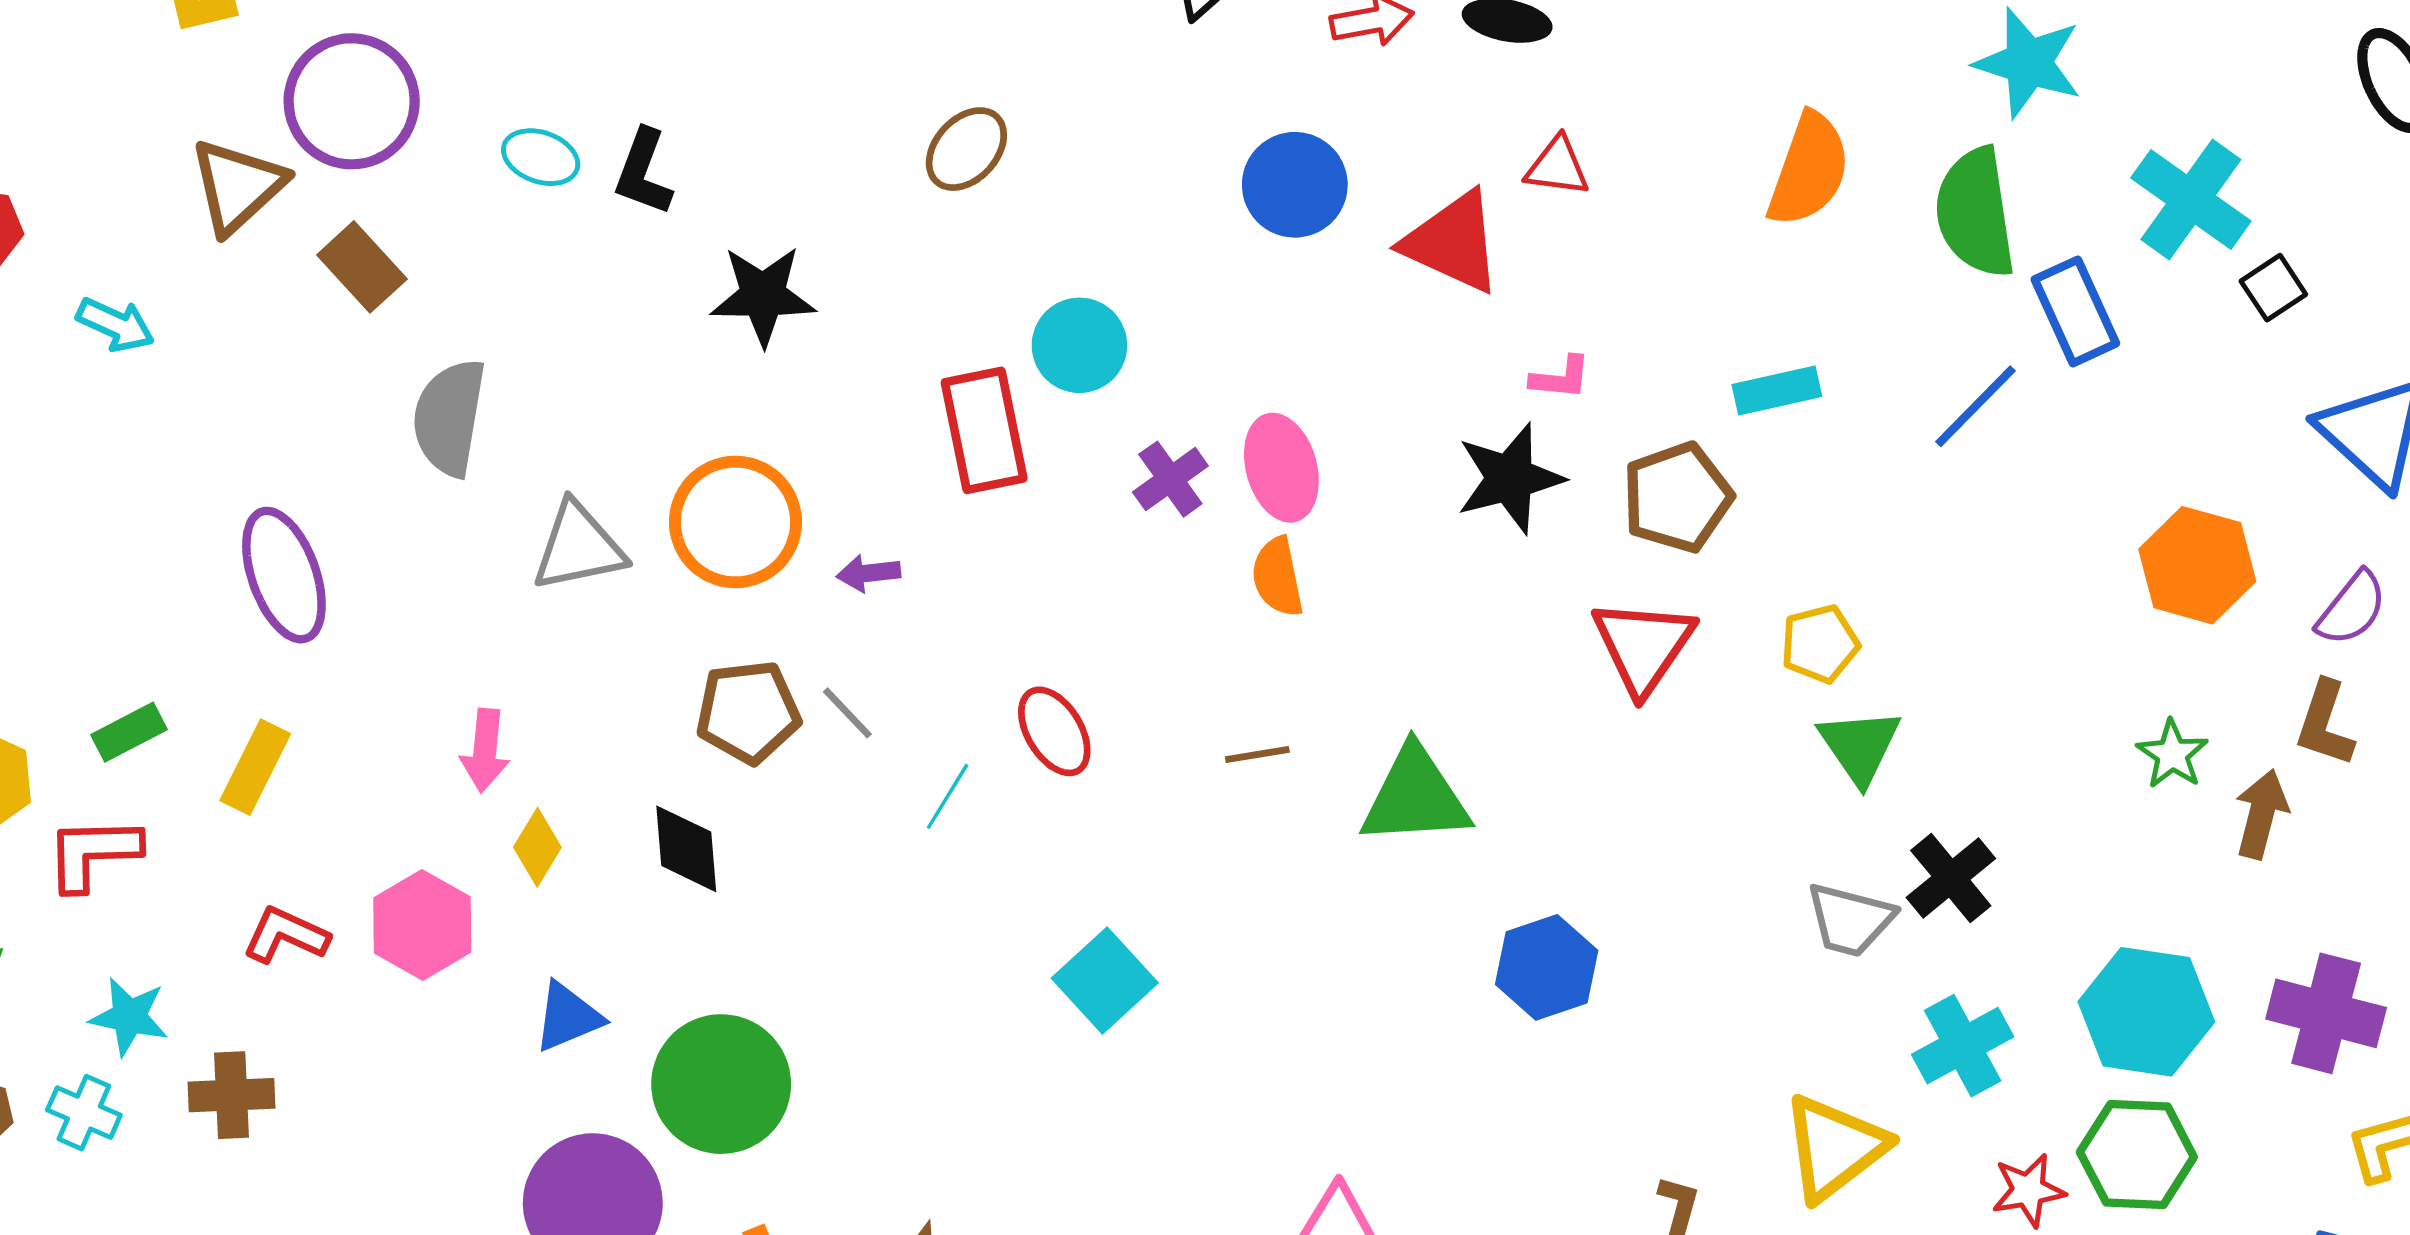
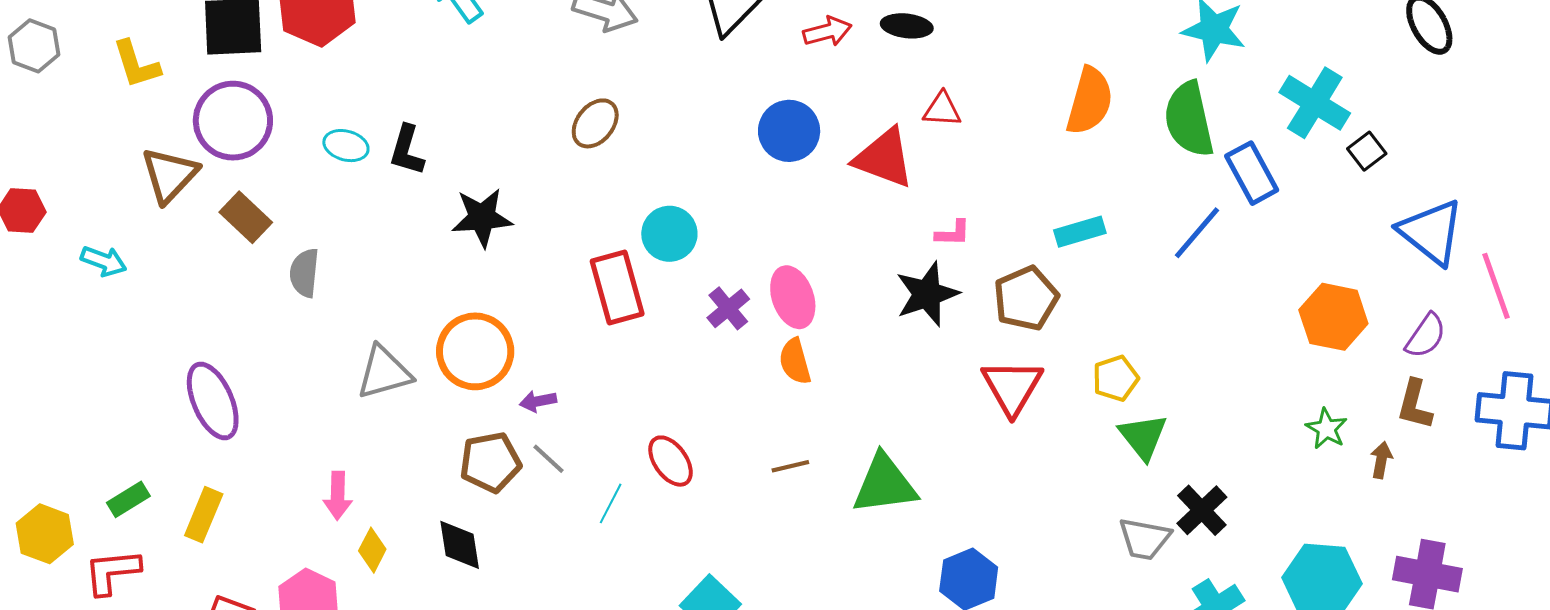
gray semicircle: (449, 417) -> (304, 273), moved, size x0.7
purple arrow: (868, 573) -> (538, 401), moved
brown arrow: (2261, 814) -> (1381, 460), size x0.7

